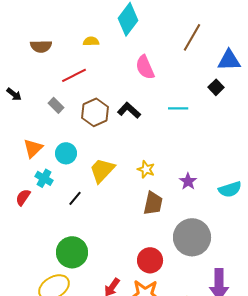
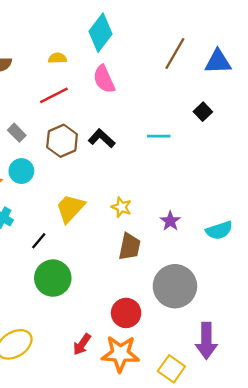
blue triangle: (229, 60) -> (218, 62), moved
pink semicircle: (145, 67) -> (104, 79), moved
red line: (74, 75) -> (54, 95), moved
cyan circle: (66, 153) -> (21, 171), moved
green circle: (72, 252) -> (53, 278), moved

